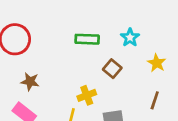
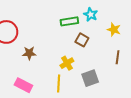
green rectangle: (87, 39) -> (69, 21), moved
brown star: (30, 82) -> (29, 53), moved

